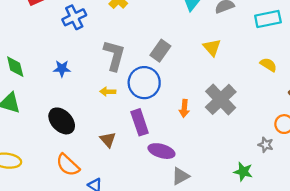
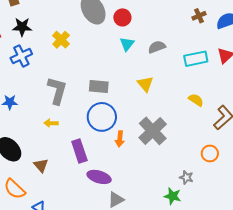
gray rectangle: (160, 51) -> (99, 87), turned 60
blue circle: (144, 83) -> (102, 117), moved
brown triangle: (108, 140) -> (41, 165), moved
gray star: (266, 145) -> (186, 177), moved

